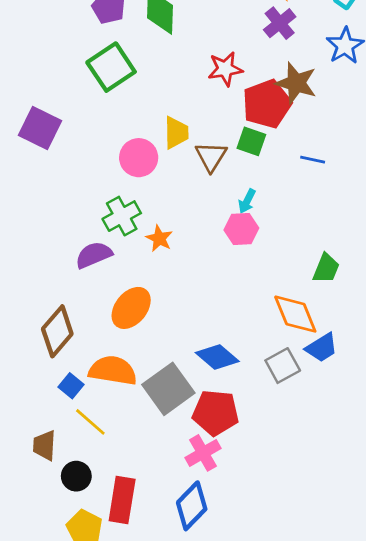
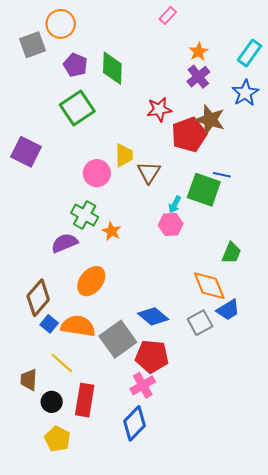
green square: (251, 141) -> (204, 190), moved, size x1.6
green cross: (122, 216) -> (85, 215), turned -32
blue square: (71, 386) -> (49, 324), moved
red rectangle: (122, 500) -> (85, 400), moved

